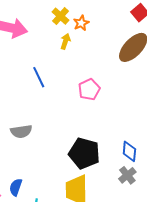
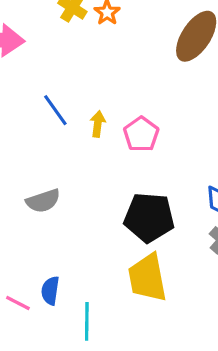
yellow arrow: (65, 41) -> (98, 124), moved
pink pentagon: (89, 89) -> (141, 134), moved

